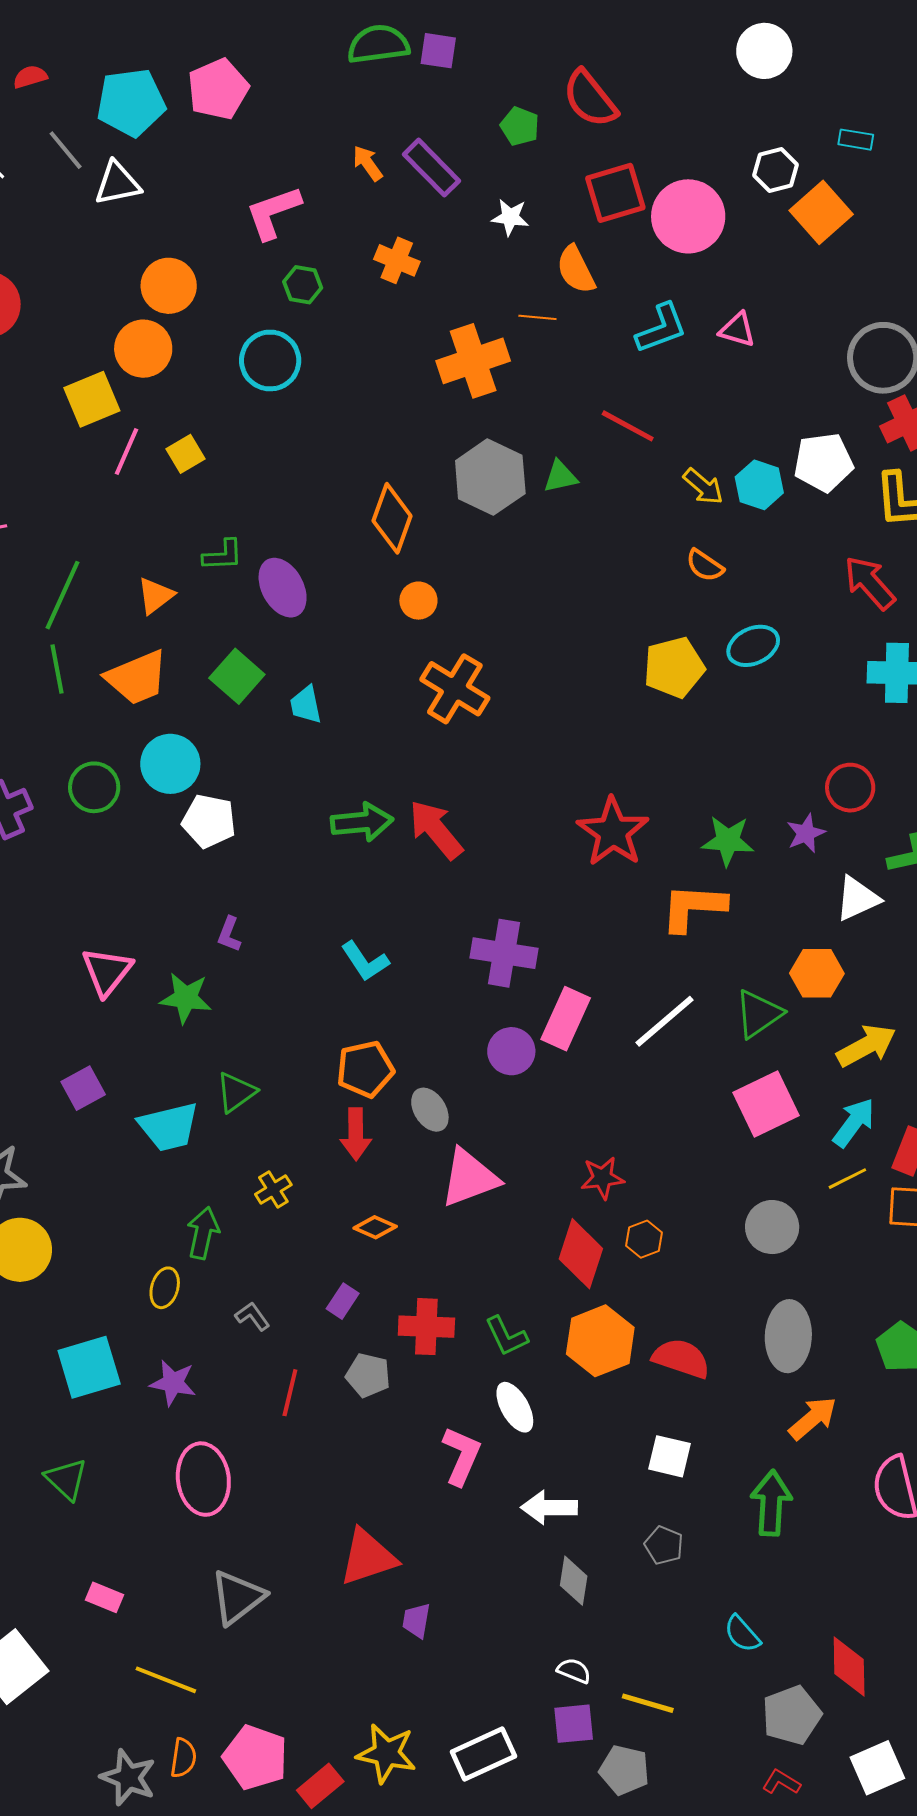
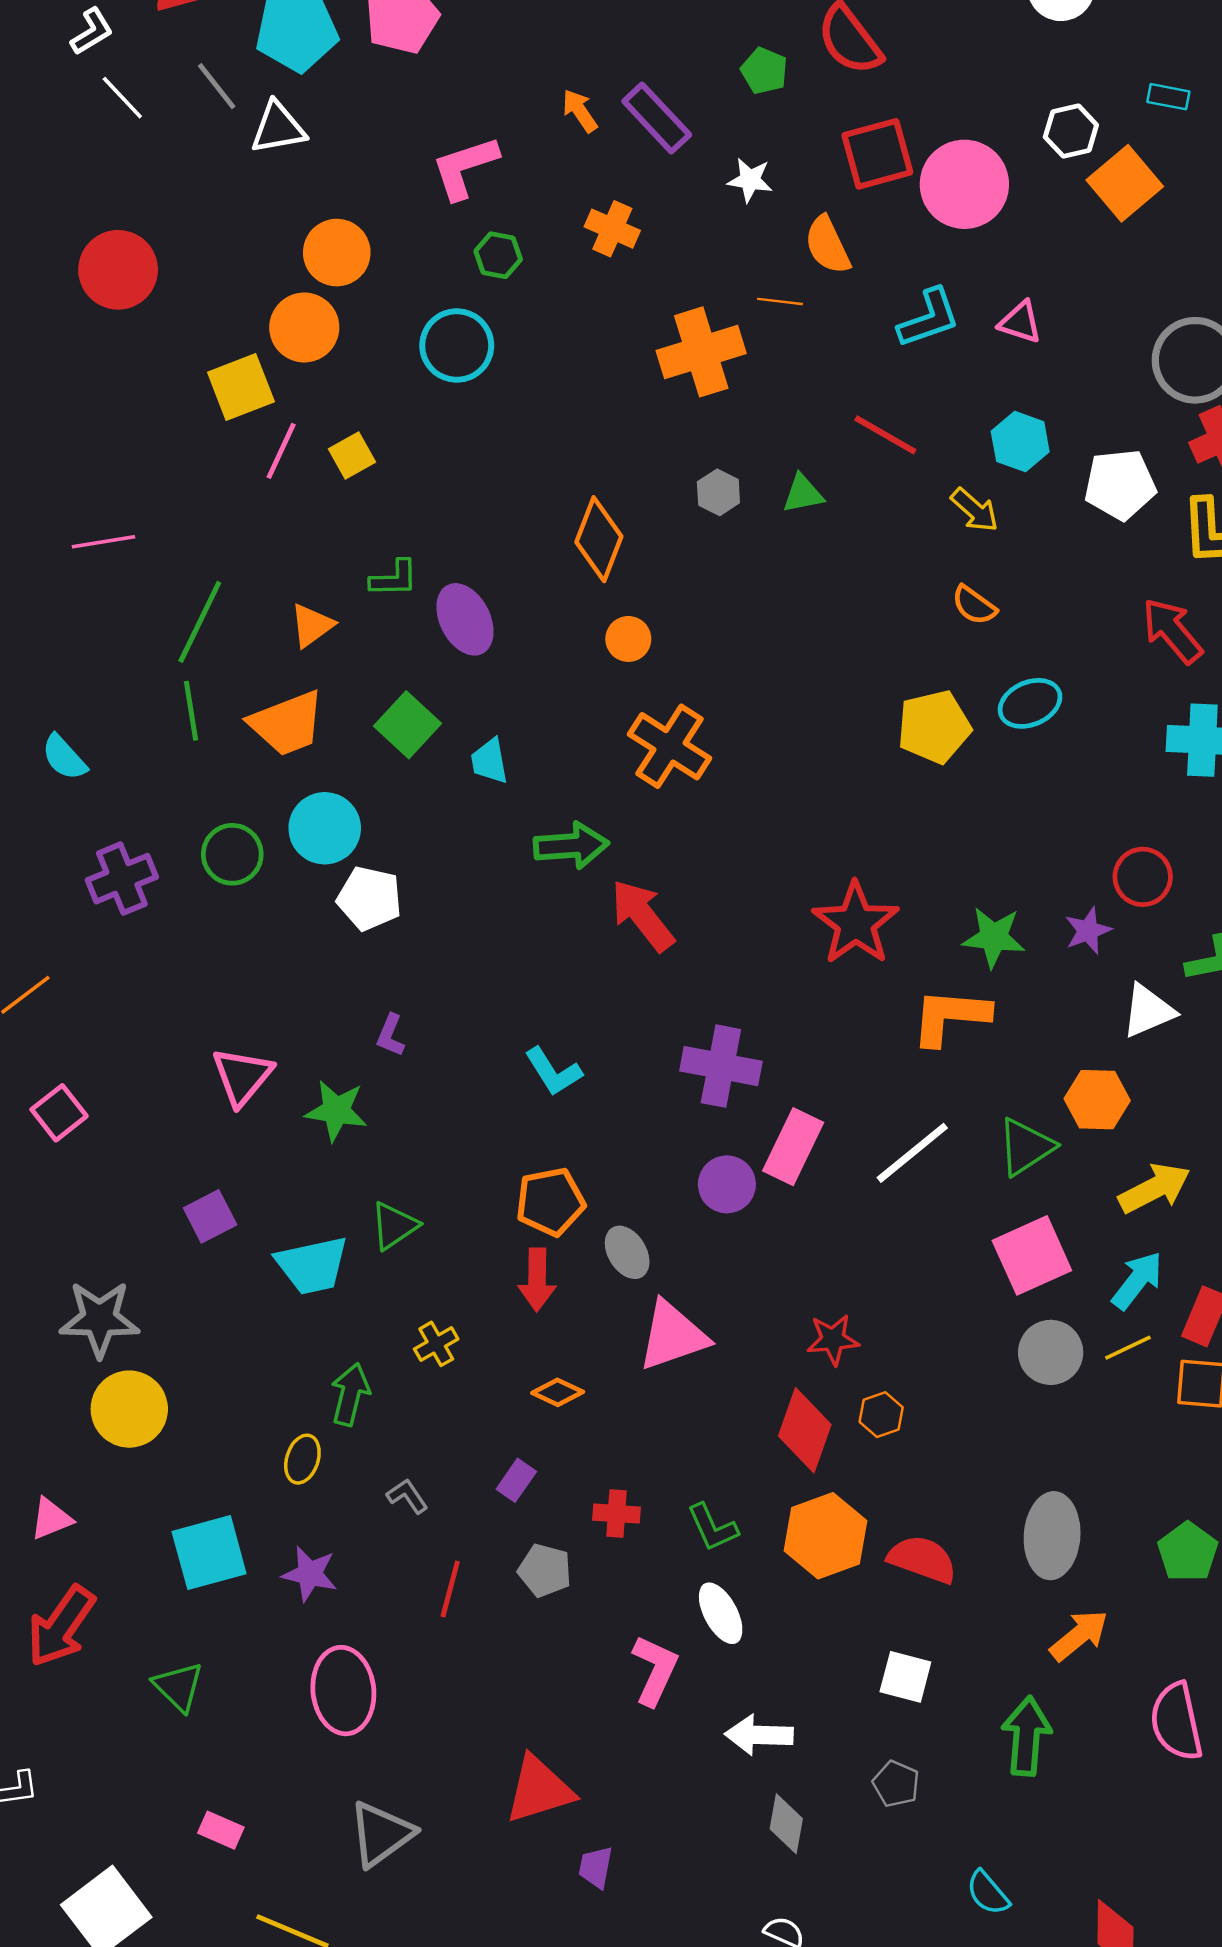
gray hexagon: (490, 477) -> (718, 492), size x0.5
cyan hexagon: (759, 485) -> (1020, 442), moved
green arrow: (362, 822) -> (571, 846), moved
gray circle: (772, 1227) -> (1051, 1352), moved
red cross: (426, 1327) -> (616, 1514), size x0.7

